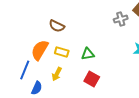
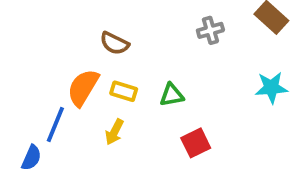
gray cross: (121, 19) -> (210, 30), moved
red square: (92, 79) -> (196, 143), moved, turned 35
blue semicircle: (37, 88) -> (31, 158), moved

